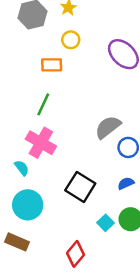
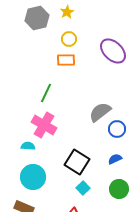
orange rectangle: (52, 65) -> (66, 60), moved
cyan semicircle: (22, 168) -> (28, 146), turned -48
cyan square: (105, 223) -> (83, 188), moved

